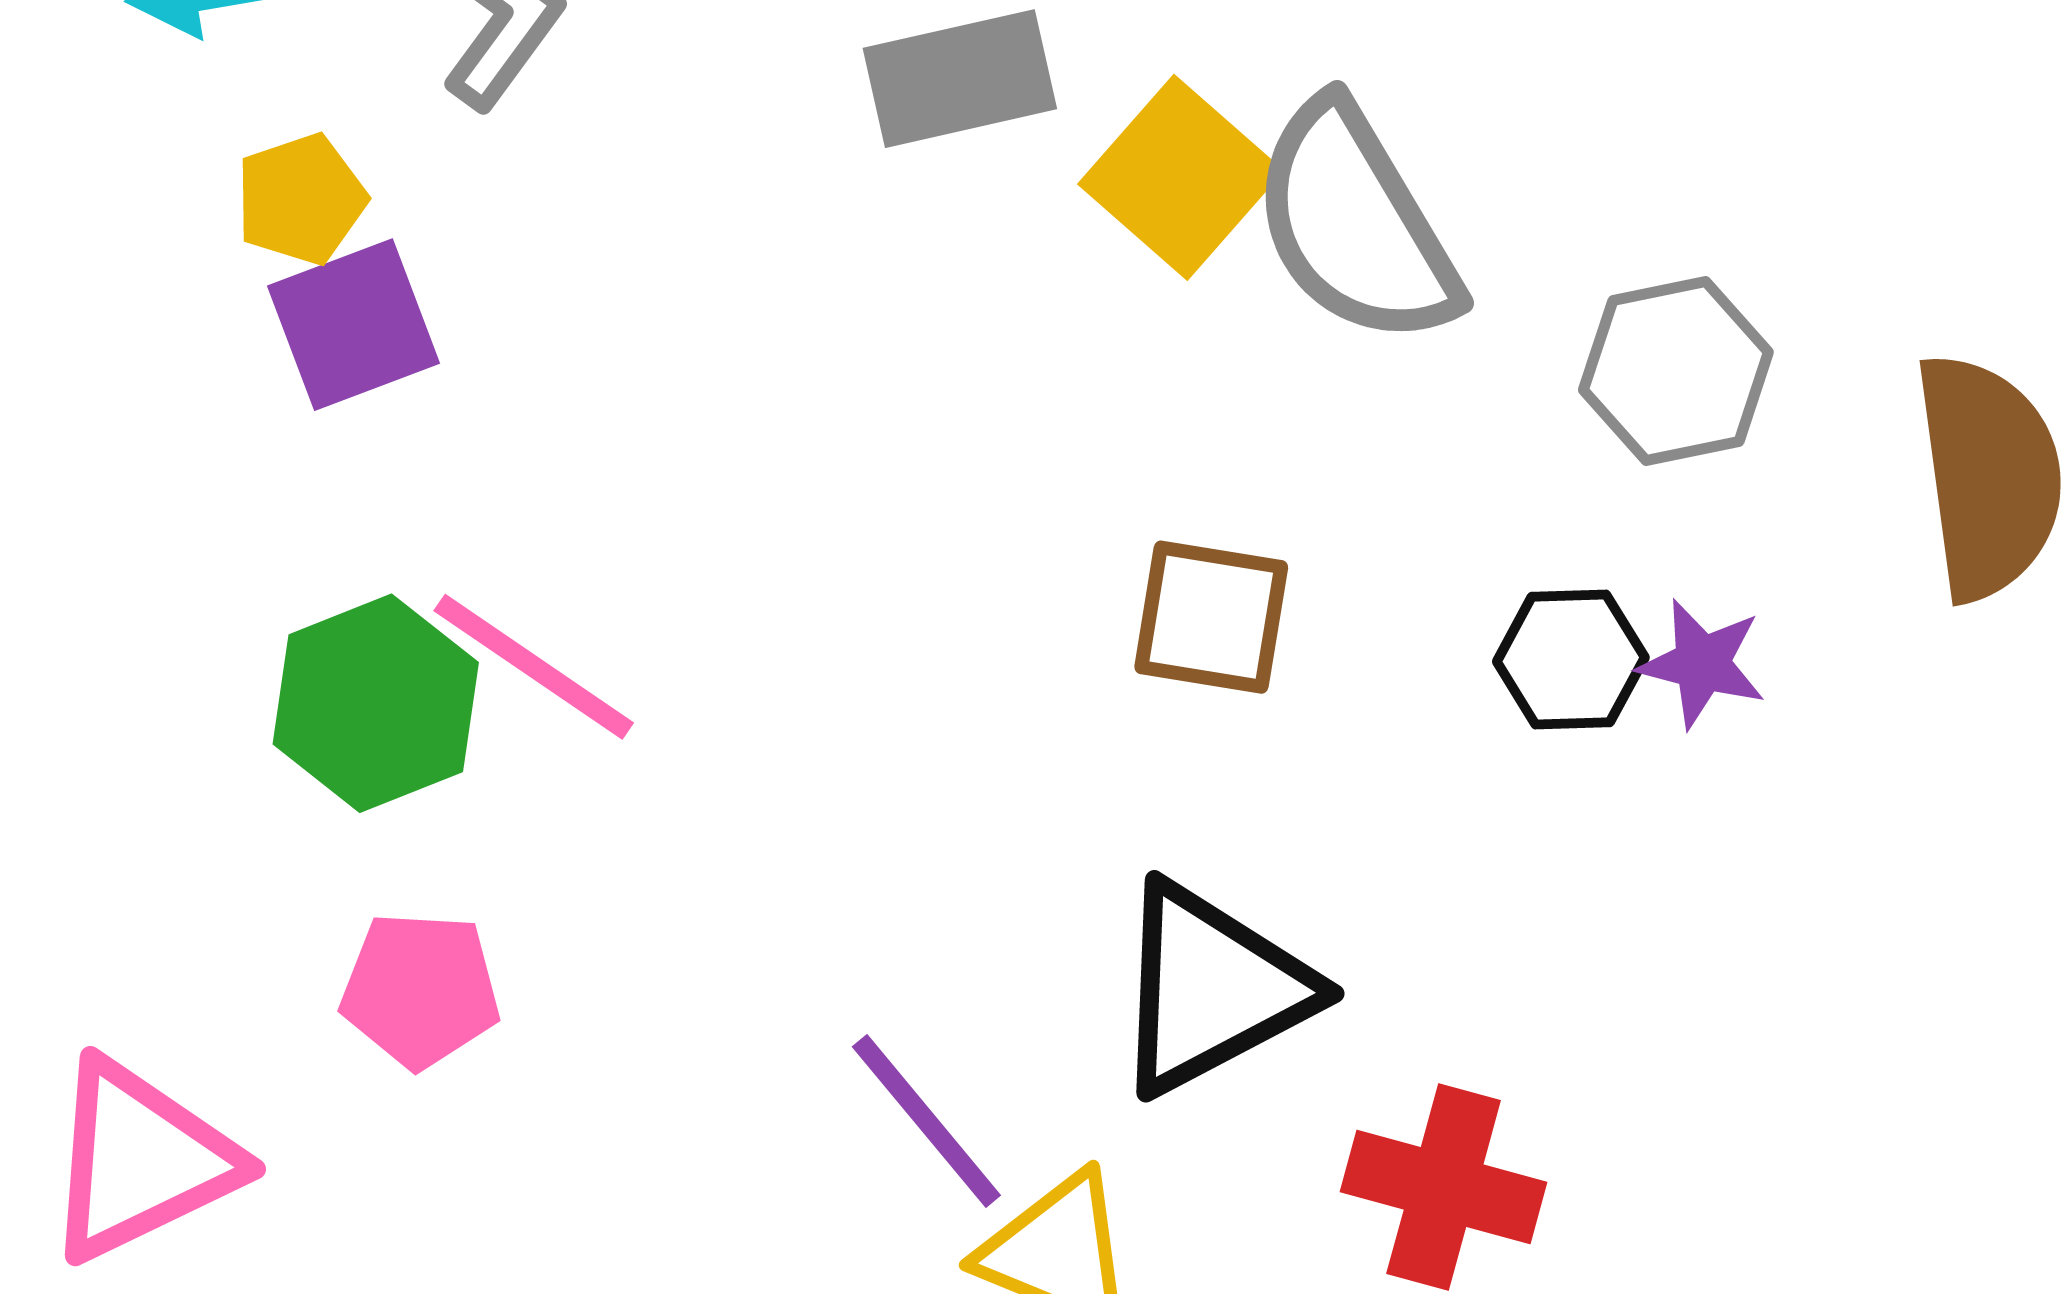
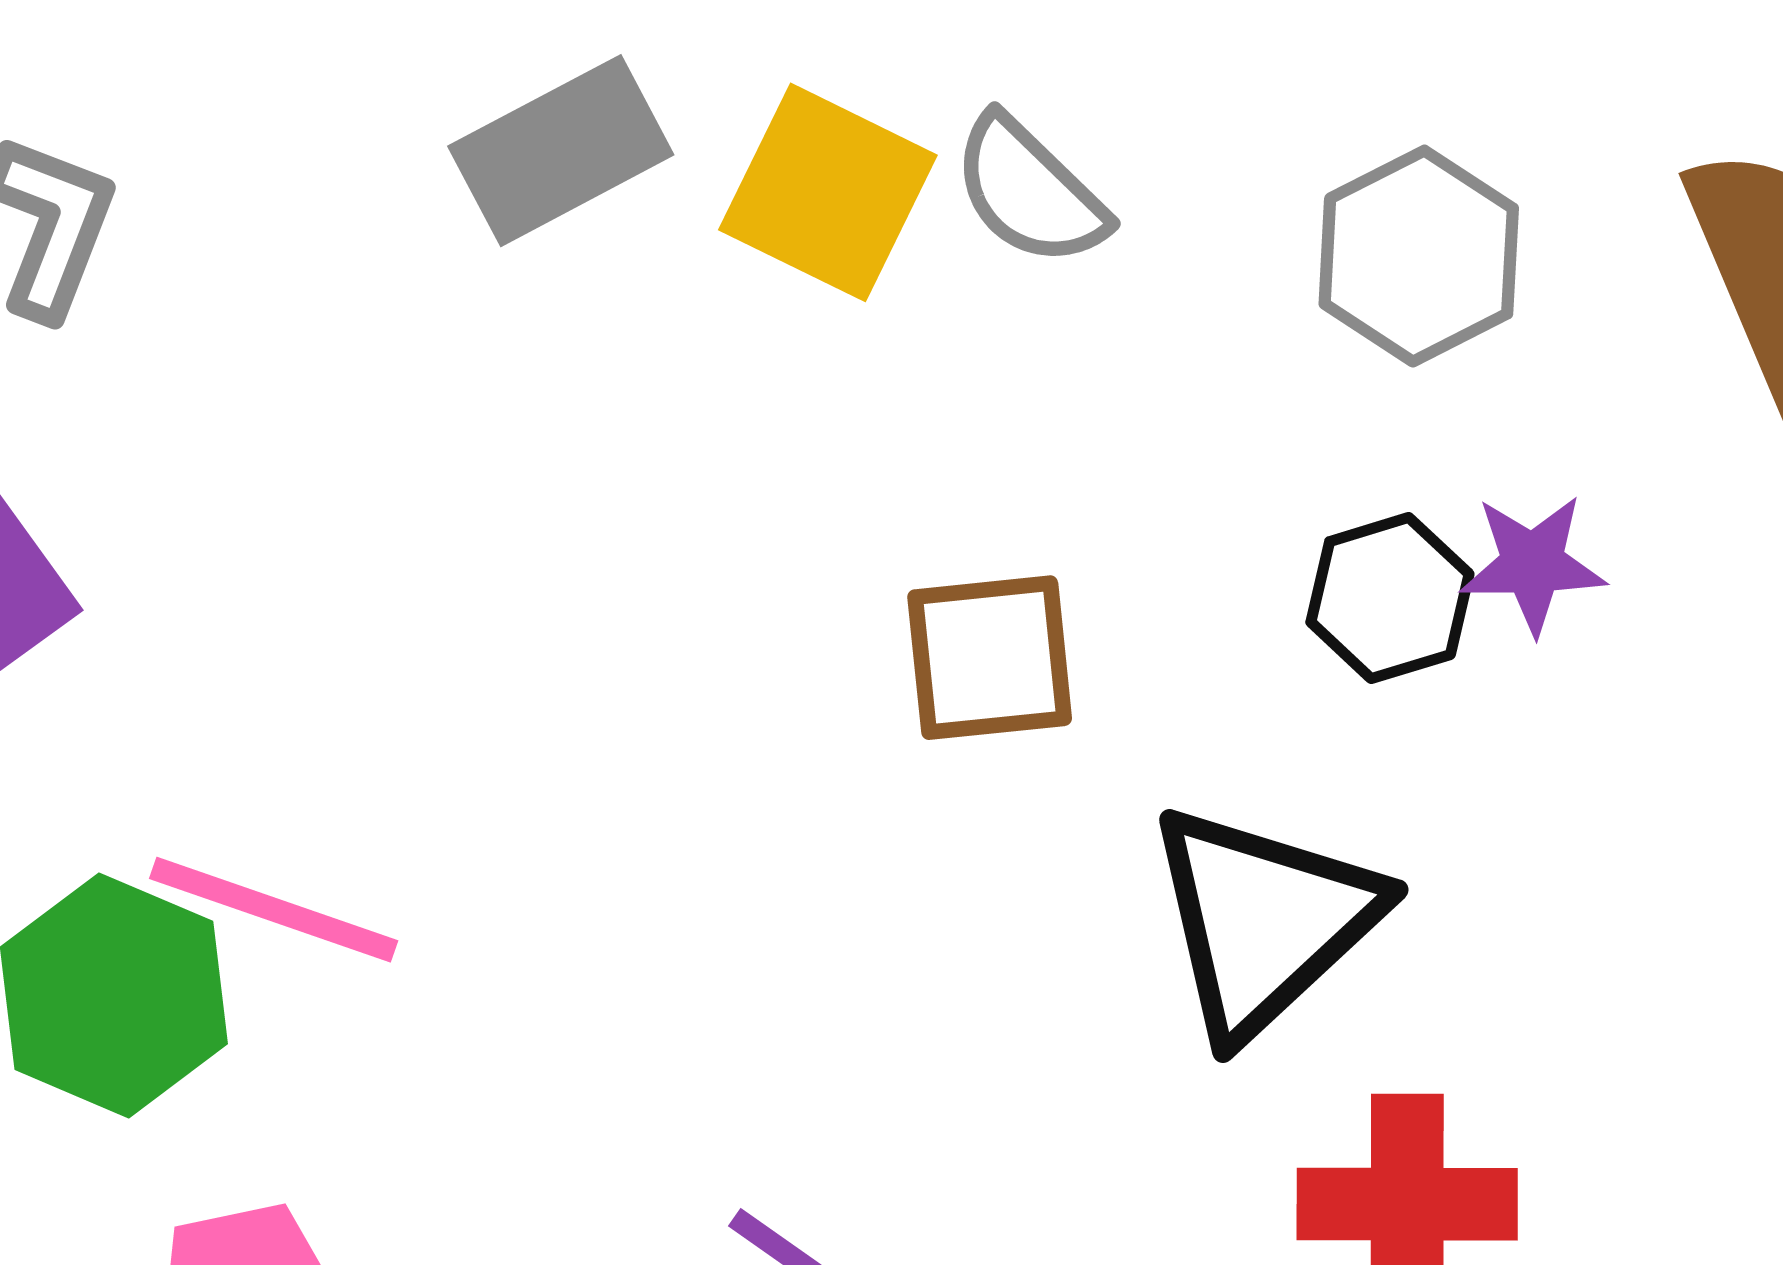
gray semicircle: (1355, 224) -> (1030, 191), size x0.6
black triangle: (1212, 989) -> (1264, 921), moved

